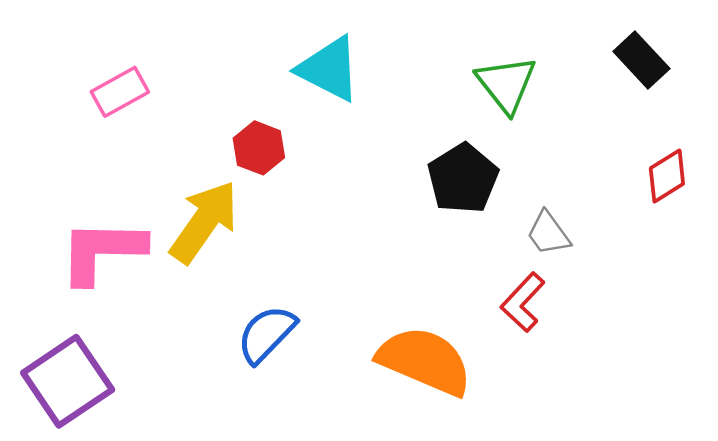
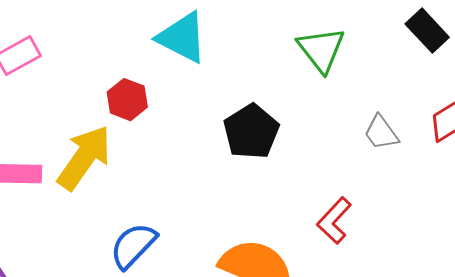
black pentagon: (463, 179) -> (251, 132), moved
gray trapezoid: (548, 233) -> (381, 133), moved

